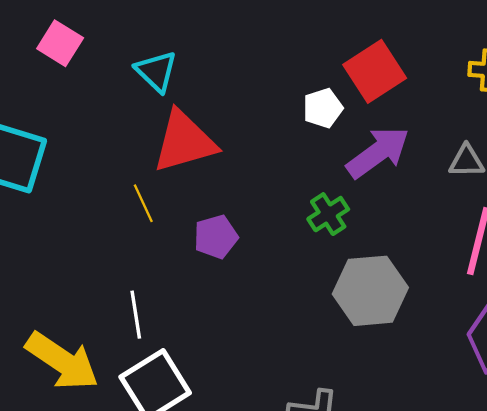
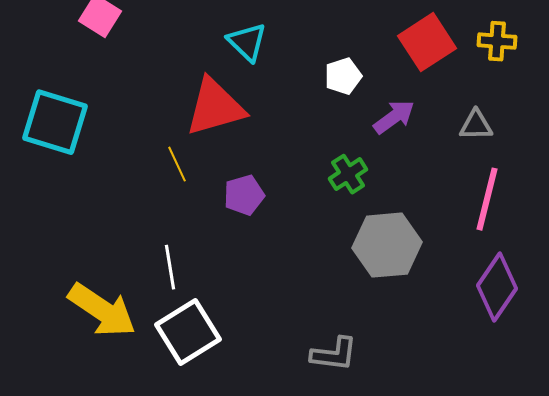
cyan triangle: (156, 71) -> (247, 42), moved
red square: (375, 71) -> (427, 42), moved
purple arrow: (378, 152) -> (394, 117), size x0.7

